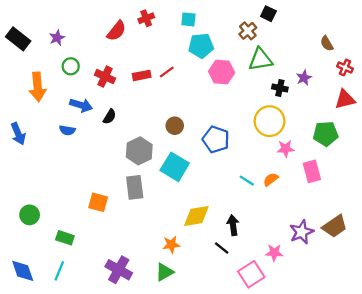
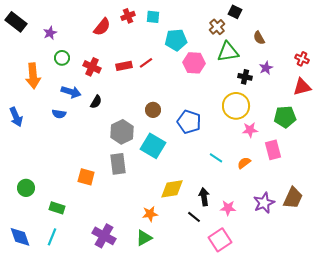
cyan square: (188, 19) -> (153, 17), moved
black rectangle: (18, 39) -> (16, 22), moved
brown semicircle: (327, 43) -> (259, 38), moved
orange semicircle: (271, 179) -> (244, 163), moved
brown trapezoid: (335, 226) -> (293, 198), turned -30
pink star: (274, 253) -> (228, 208), moved

